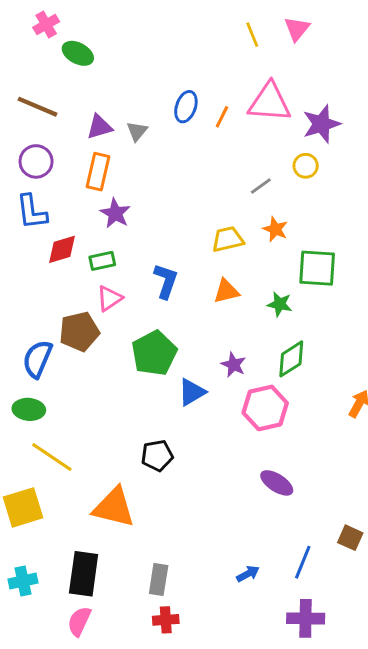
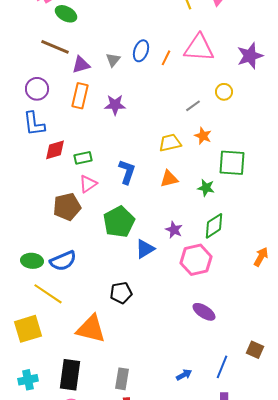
brown line: (37, 107) -> (55, 47), moved
purple star: (321, 124) -> (250, 56), moved
gray triangle: (137, 131) -> (113, 60), moved
purple star: (115, 213) -> (115, 105), moved, turned -30
blue semicircle: (37, 359) -> (63, 261), moved, turned -136

